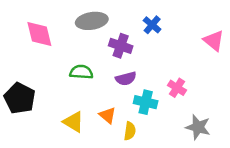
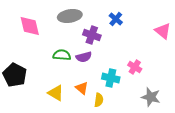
purple semicircle: (126, 79) -> (84, 57), moved

